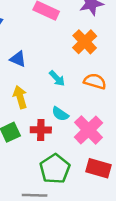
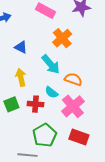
orange cross: (85, 42) -> (62, 38), moved
cyan arrow: (57, 78) -> (51, 64), size x1.5
orange semicircle: (95, 81) -> (73, 79), moved

